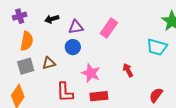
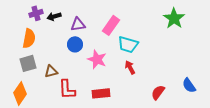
purple cross: (20, 16) -> (36, 13), moved
cyan trapezoid: (157, 47) -> (128, 44), moved
brown triangle: (49, 63) -> (51, 71), moved
pink star: (91, 73) -> (97, 59), moved

